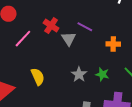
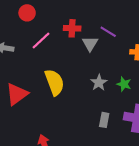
red cross: (51, 26) -> (72, 28), turned -35
yellow semicircle: (38, 77) -> (54, 82), size x1.4

